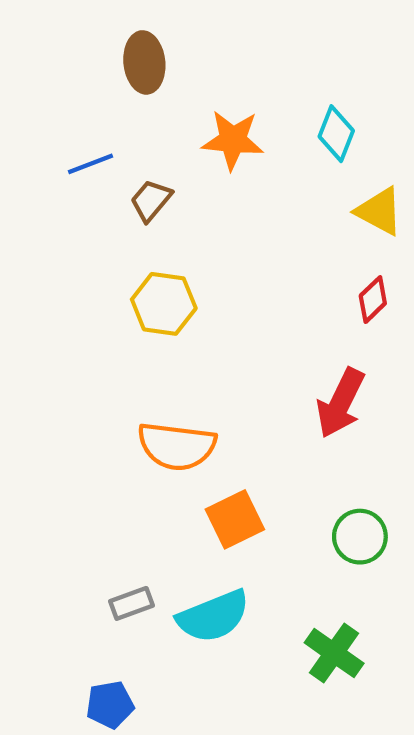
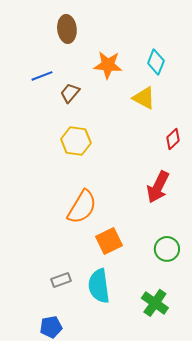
yellow triangle: (379, 211) -> (144, 98), moved
orange semicircle: (177, 446) -> (82, 207), turned -66
cyan semicircle: (213, 616) -> (99, 286), turned 104

